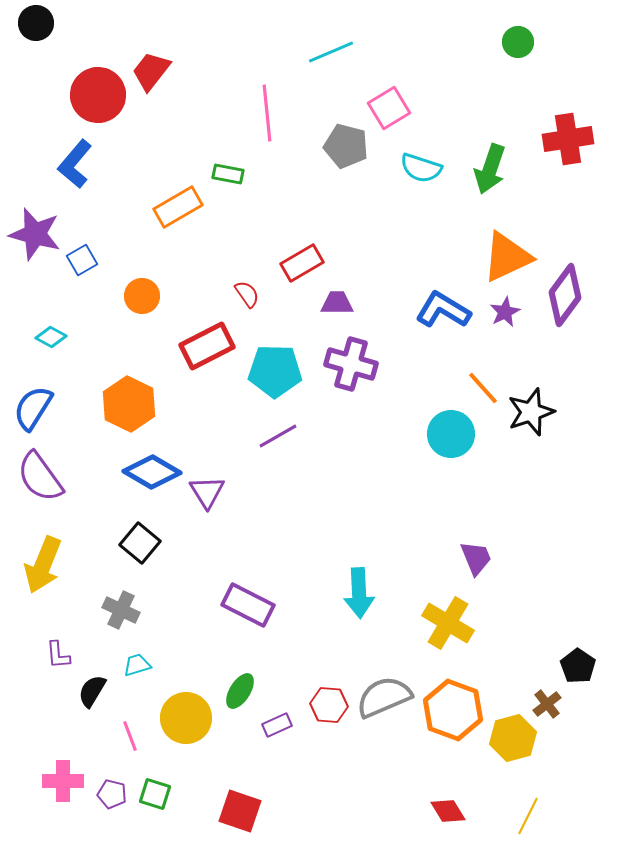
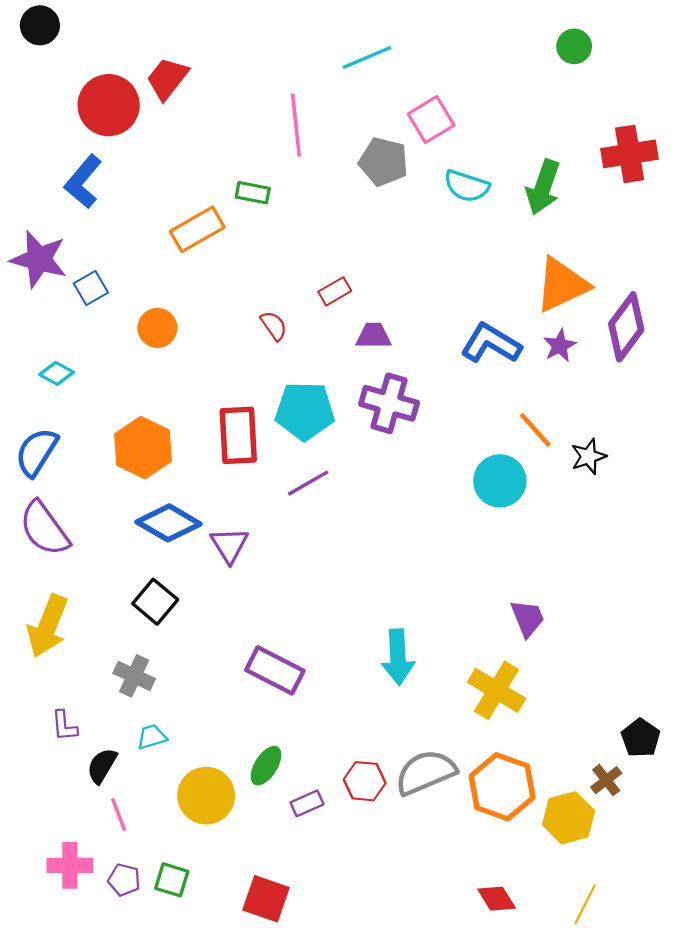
red rectangle: (302, 263) -> (335, 291), size x0.7
red rectangle: (207, 346) -> (238, 435), moved, turned -66
black star: (531, 412) -> (589, 456), size x0.7
pink line: (130, 736) -> (119, 814), moved

